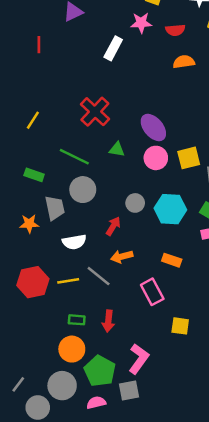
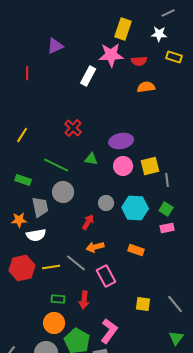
pink star: (141, 23) -> (111, 55), size x1.4
red cross: (95, 112) -> (73, 128), size x0.7
purple ellipse: (153, 127) -> (121, 141), turned -60
white semicircle: (74, 242) -> (36, 235), moved
pink rectangle: (152, 292) -> (106, 276), moved

